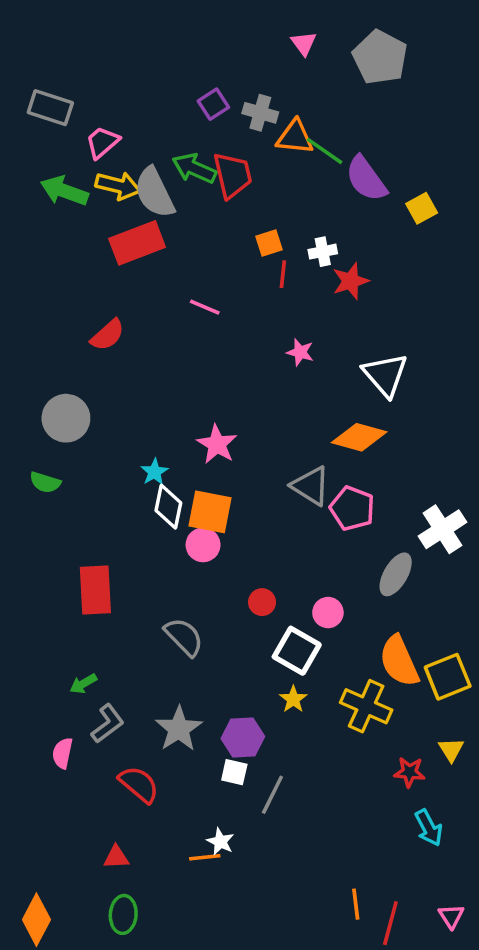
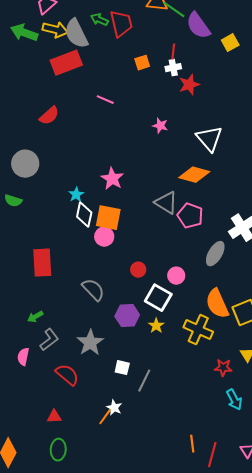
green arrow: (194, 168) -> (99, 20), size x0.7
red line: (283, 274) -> (173, 52), moved
purple hexagon: (243, 737) -> (127, 316), moved
orange line: (205, 857) -> (105, 417), turned -48

